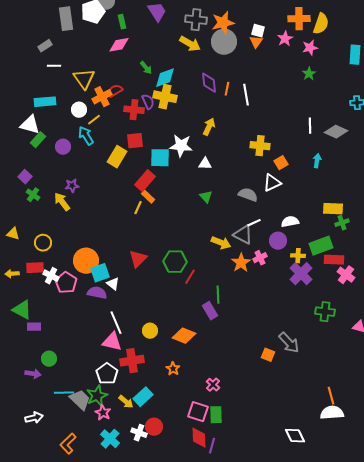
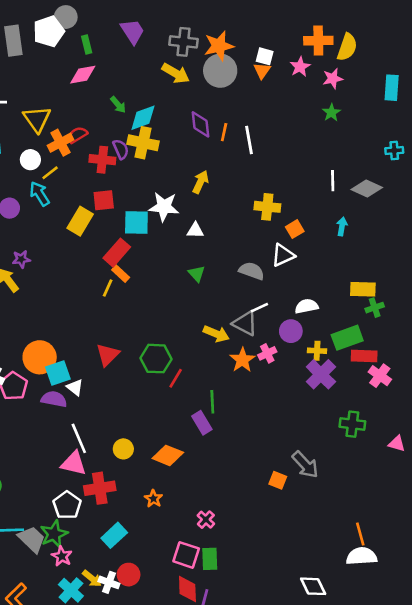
yellow arrow: (126, 402) -> (92, 578), moved

